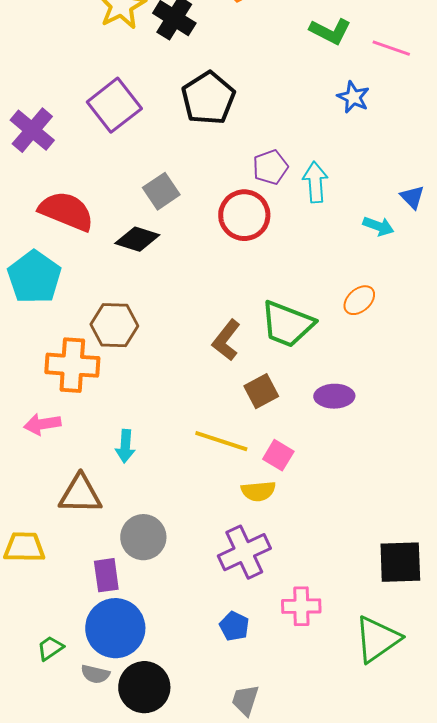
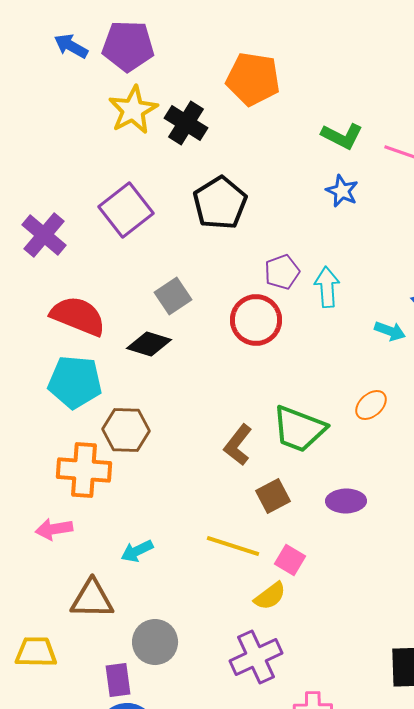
blue star: (353, 97) -> (342, 191), moved
cyan pentagon: (34, 277) -> (75, 382), moved, turned -30
cyan arrow: (125, 446) -> (137, 551), turned 60
yellow semicircle: (258, 491) -> (270, 596), turned -32

